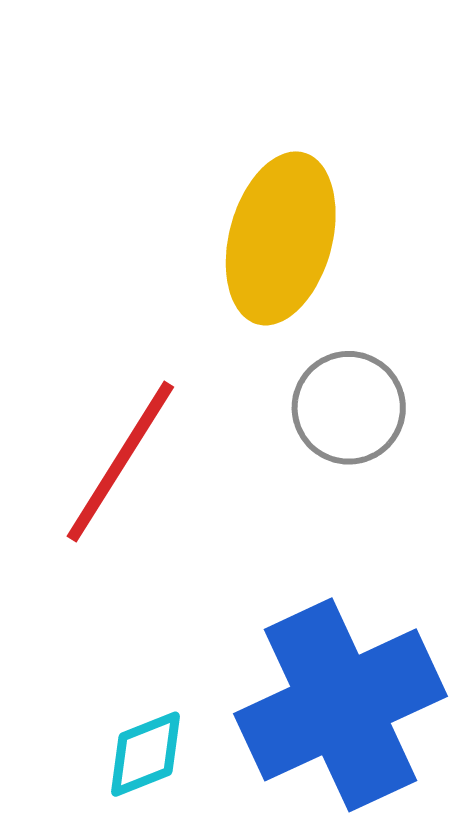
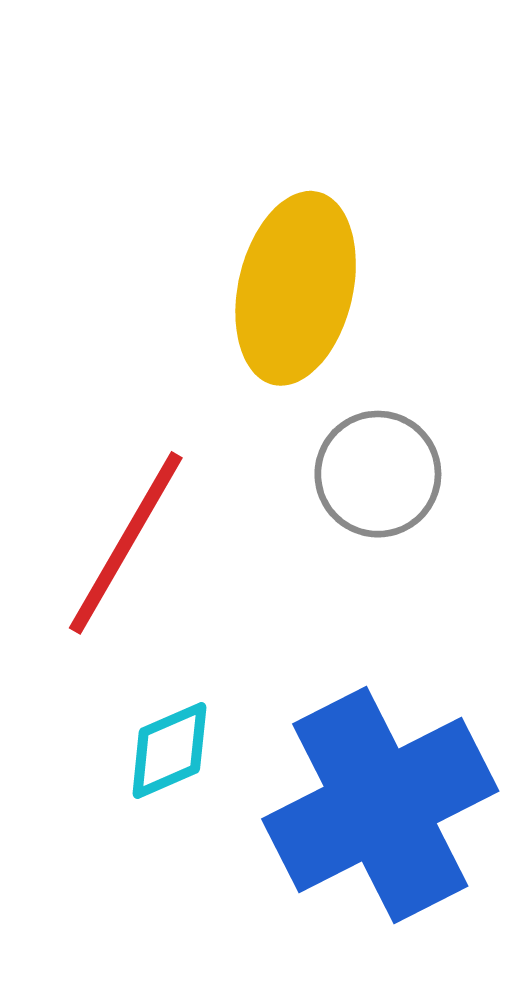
cyan diamond: (145, 754) -> (169, 750), moved

